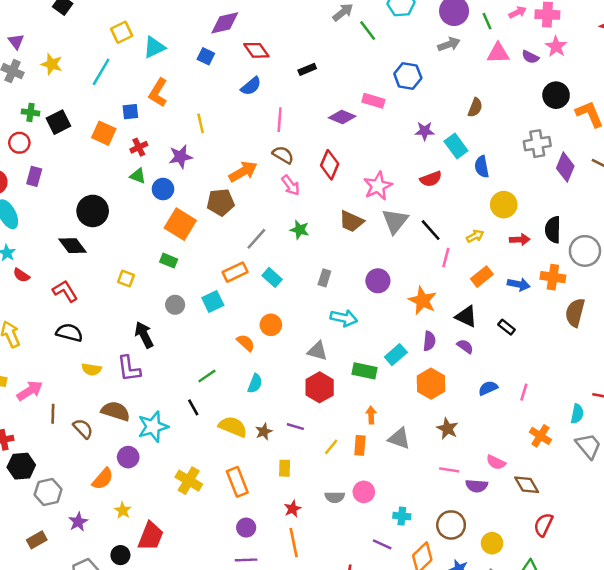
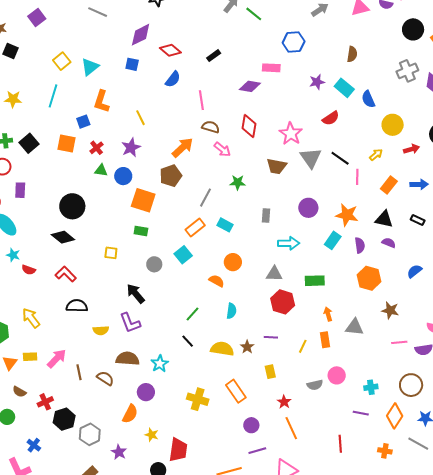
cyan rectangle: (396, 355) -> (333, 240), moved
cyan star: (153, 427) -> (160, 364), size x0.7

